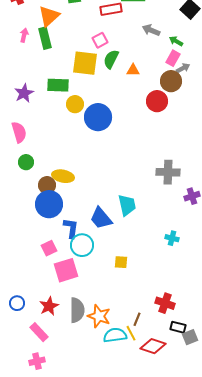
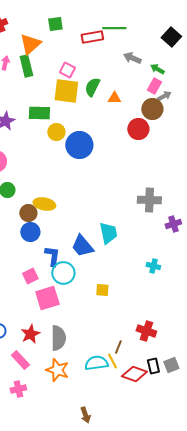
pink square: (100, 40) -> (67, 70), moved, turned -35
blue circle: (49, 204) -> (30, 232), size x0.7
orange star: (99, 316) -> (57, 370), moved
black rectangle: (178, 327) -> (153, 366), moved, turned 63

